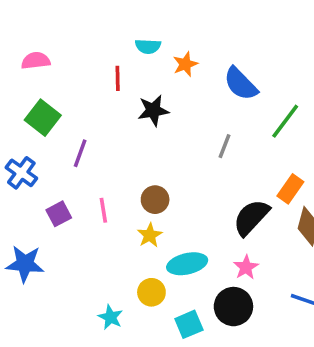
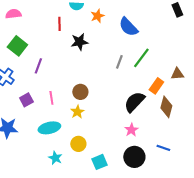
green line: (285, 121) -> (141, 58), moved
cyan ellipse: (187, 264) -> (49, 128), moved
black circle: (233, 307) -> (134, 157), moved

